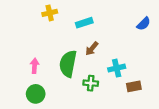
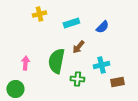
blue semicircle: (144, 24) -> (102, 27), moved
green circle: (36, 94) -> (15, 89), moved

